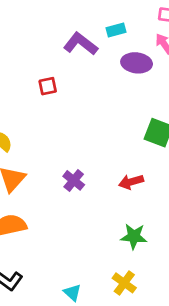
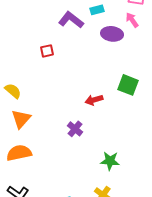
purple cross: (74, 180) -> (75, 129), moved
red arrow: (131, 182) -> (94, 100), moved

